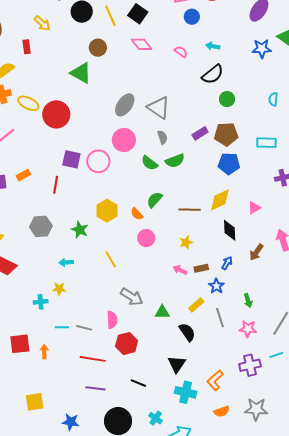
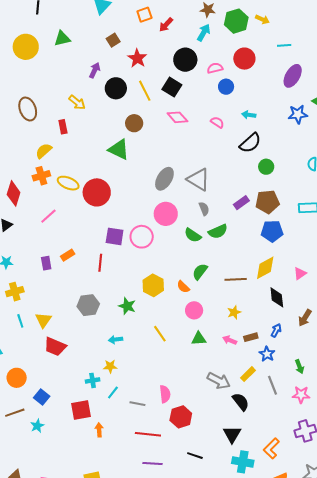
gray arrow: (132, 297) -> (219, 381), moved
green triangle: (162, 312) -> (199, 339), moved
cyan line: (62, 327) -> (113, 392), moved, turned -48
red square: (20, 344) -> (81, 410), moved

